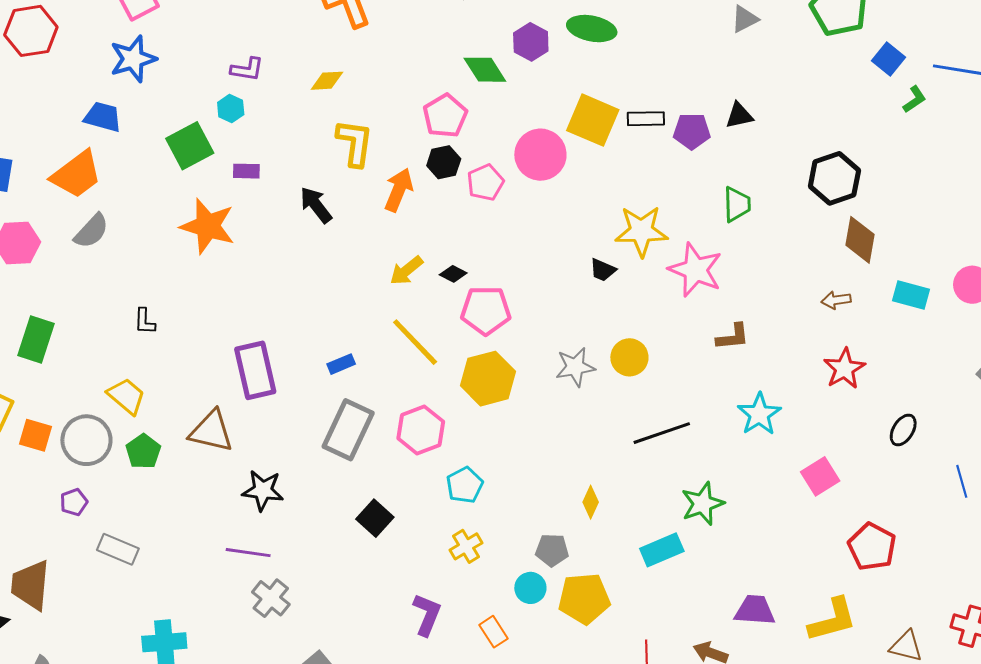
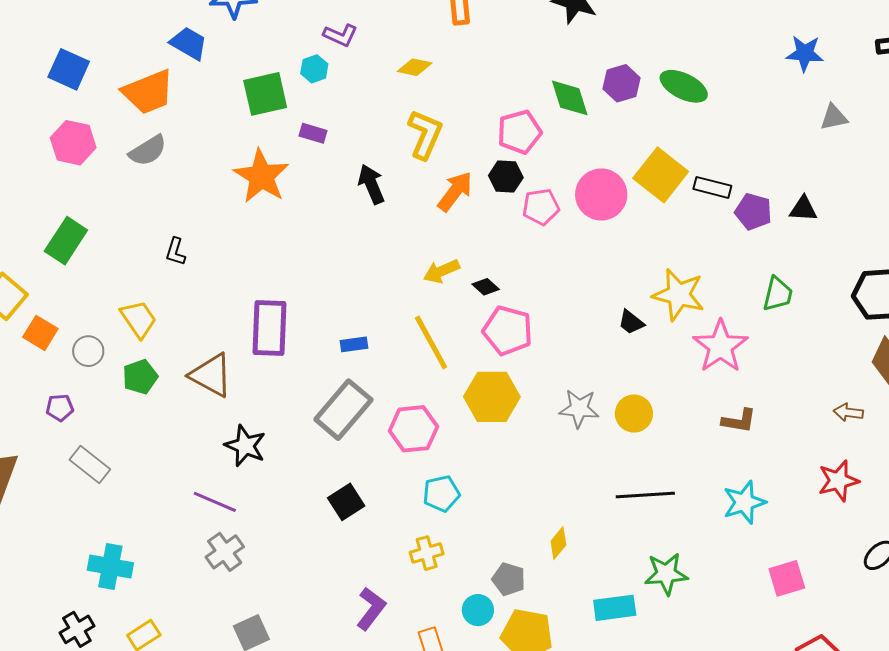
gray circle: (86, 440) -> (88, 351), size x0.6

